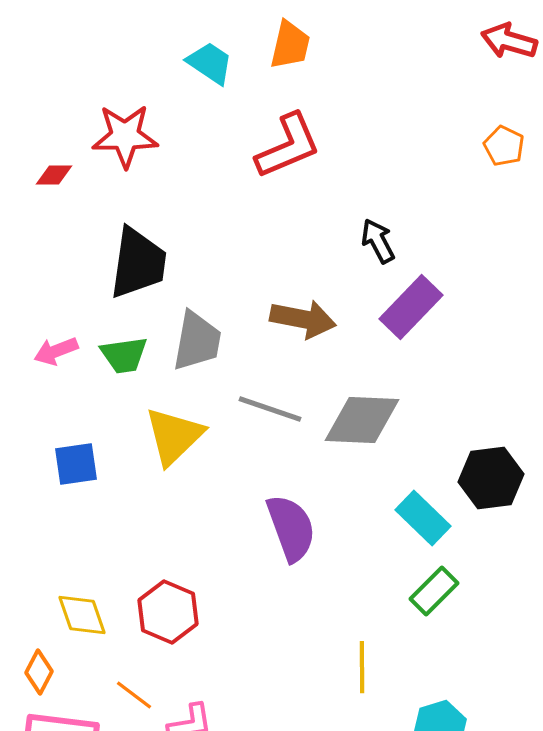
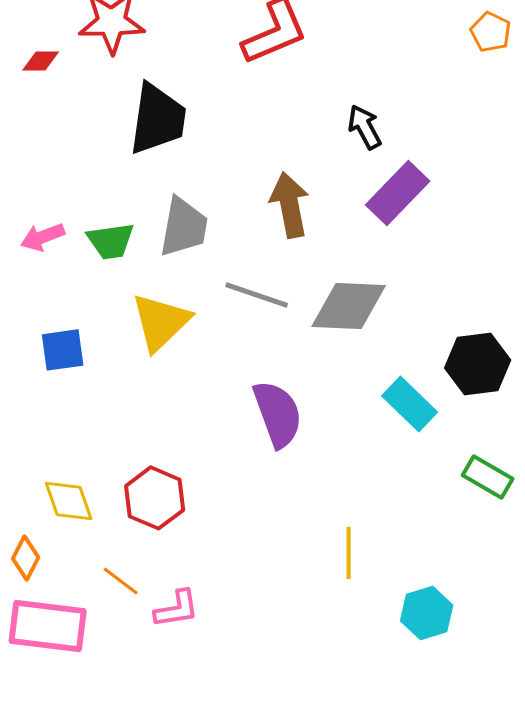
black trapezoid: (138, 263) -> (158, 119), moved
brown arrow: (303, 319) -> (290, 205), turned -112
green rectangle: (434, 591) -> (488, 477), moved, turned 75

